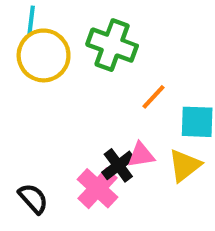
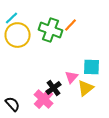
cyan line: (31, 20) -> (12, 18), turned 40
orange line: (154, 97) -> (70, 25), moved
pink triangle: (141, 155) -> (72, 77), moved, turned -40

